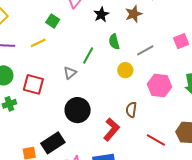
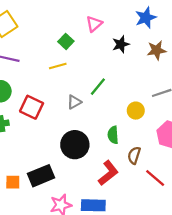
green semicircle: (114, 42) -> (113, 135), moved
yellow line: (38, 43) -> (58, 66), moved
red line: (156, 140) -> (155, 178), moved

